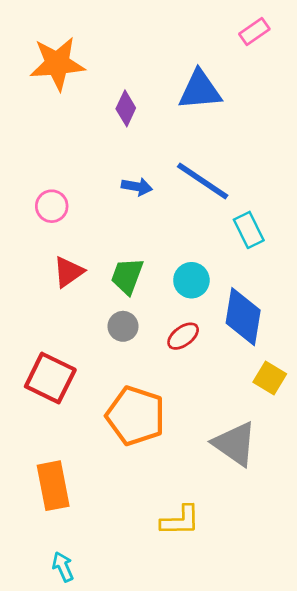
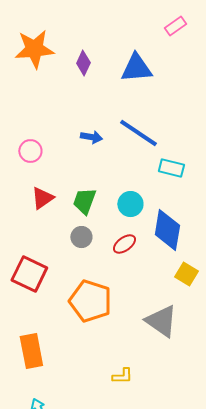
purple diamond: (126, 108) -> (83, 63), moved
cyan rectangle: (249, 230) -> (171, 168), turned -50
yellow L-shape: (180, 521) -> (122, 376), size x0.7

